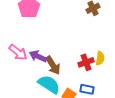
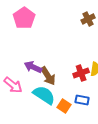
pink arrow: (18, 52) -> (13, 85), moved

